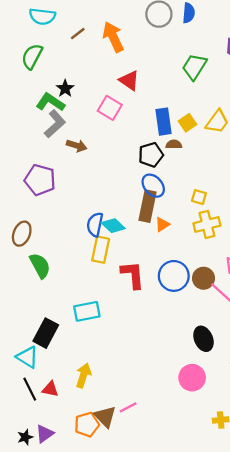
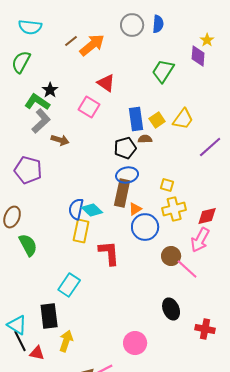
brown line: (78, 34) -> (71, 41), moved
orange arrow: (113, 37) -> (92, 45), turned 76
blue ellipse: (153, 186) -> (127, 175), turned -60
blue circle: (174, 276) -> (145, 227), moved
cyan rectangle: (87, 311) -> (69, 285), turned -45
black rectangle: (46, 333) -> (49, 316), moved, turned -35
pink circle: (192, 378) -> (135, 343), moved
black line: (30, 389) -> (20, 341), moved

